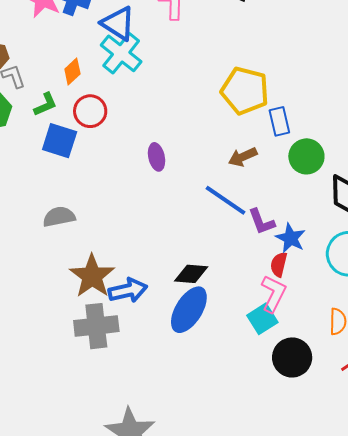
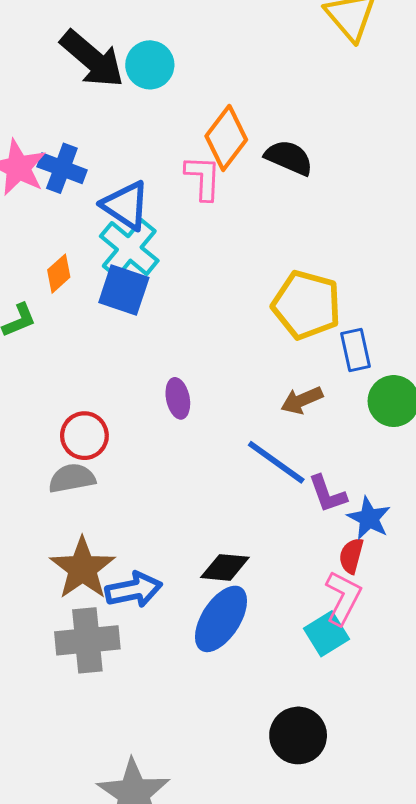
red circle: (90, 111) -> (84, 436), moved
blue square: (60, 141) -> (124, 290), moved
gray semicircle: (59, 217) -> (72, 478), moved
black circle: (292, 357) -> (298, 735), moved

